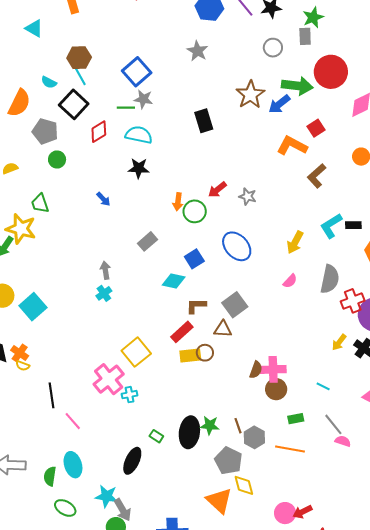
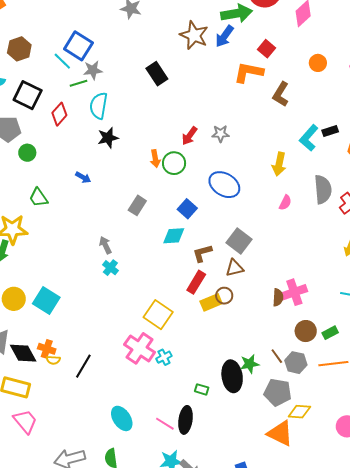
cyan line: (80, 76) -> (62, 61), moved
cyan semicircle: (139, 135) -> (99, 106), turned -76
green trapezoid: (40, 203) -> (38, 198), moved
brown circle: (276, 389) -> (306, 331), moved
black line: (51, 395) -> (83, 366), moved, turned 55
pink line: (73, 421) -> (165, 424), moved
cyan ellipse: (73, 465) -> (122, 418), moved
yellow diamond: (244, 485) -> (299, 412), turned -55

